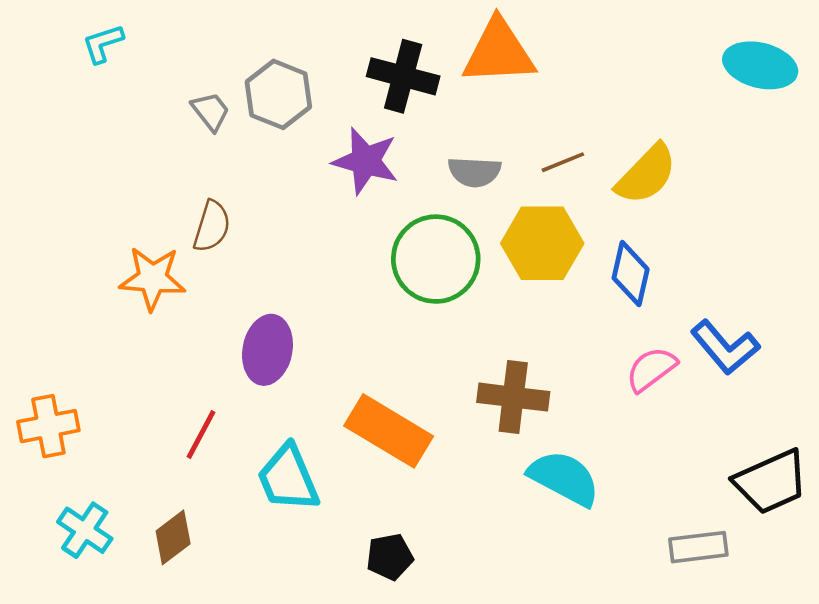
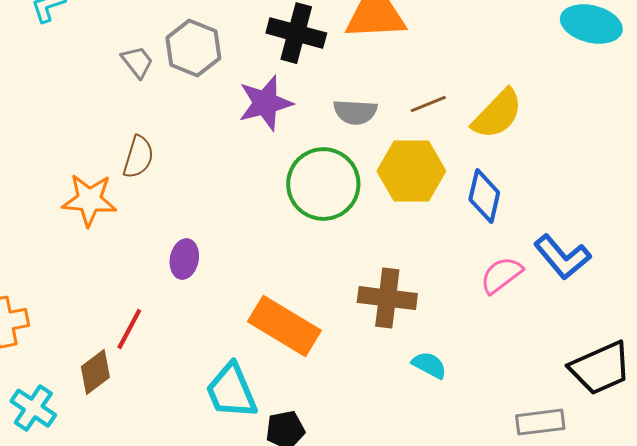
purple star: (366, 161) -> (265, 103), turned -30
purple ellipse: (267, 350) -> (184, 259), size x0.7
cyan trapezoid: (288, 478) -> (231, 391), moved
cyan semicircle: (564, 478) -> (429, 365), size x0.6
brown diamond: (173, 537) -> (95, 372), moved

